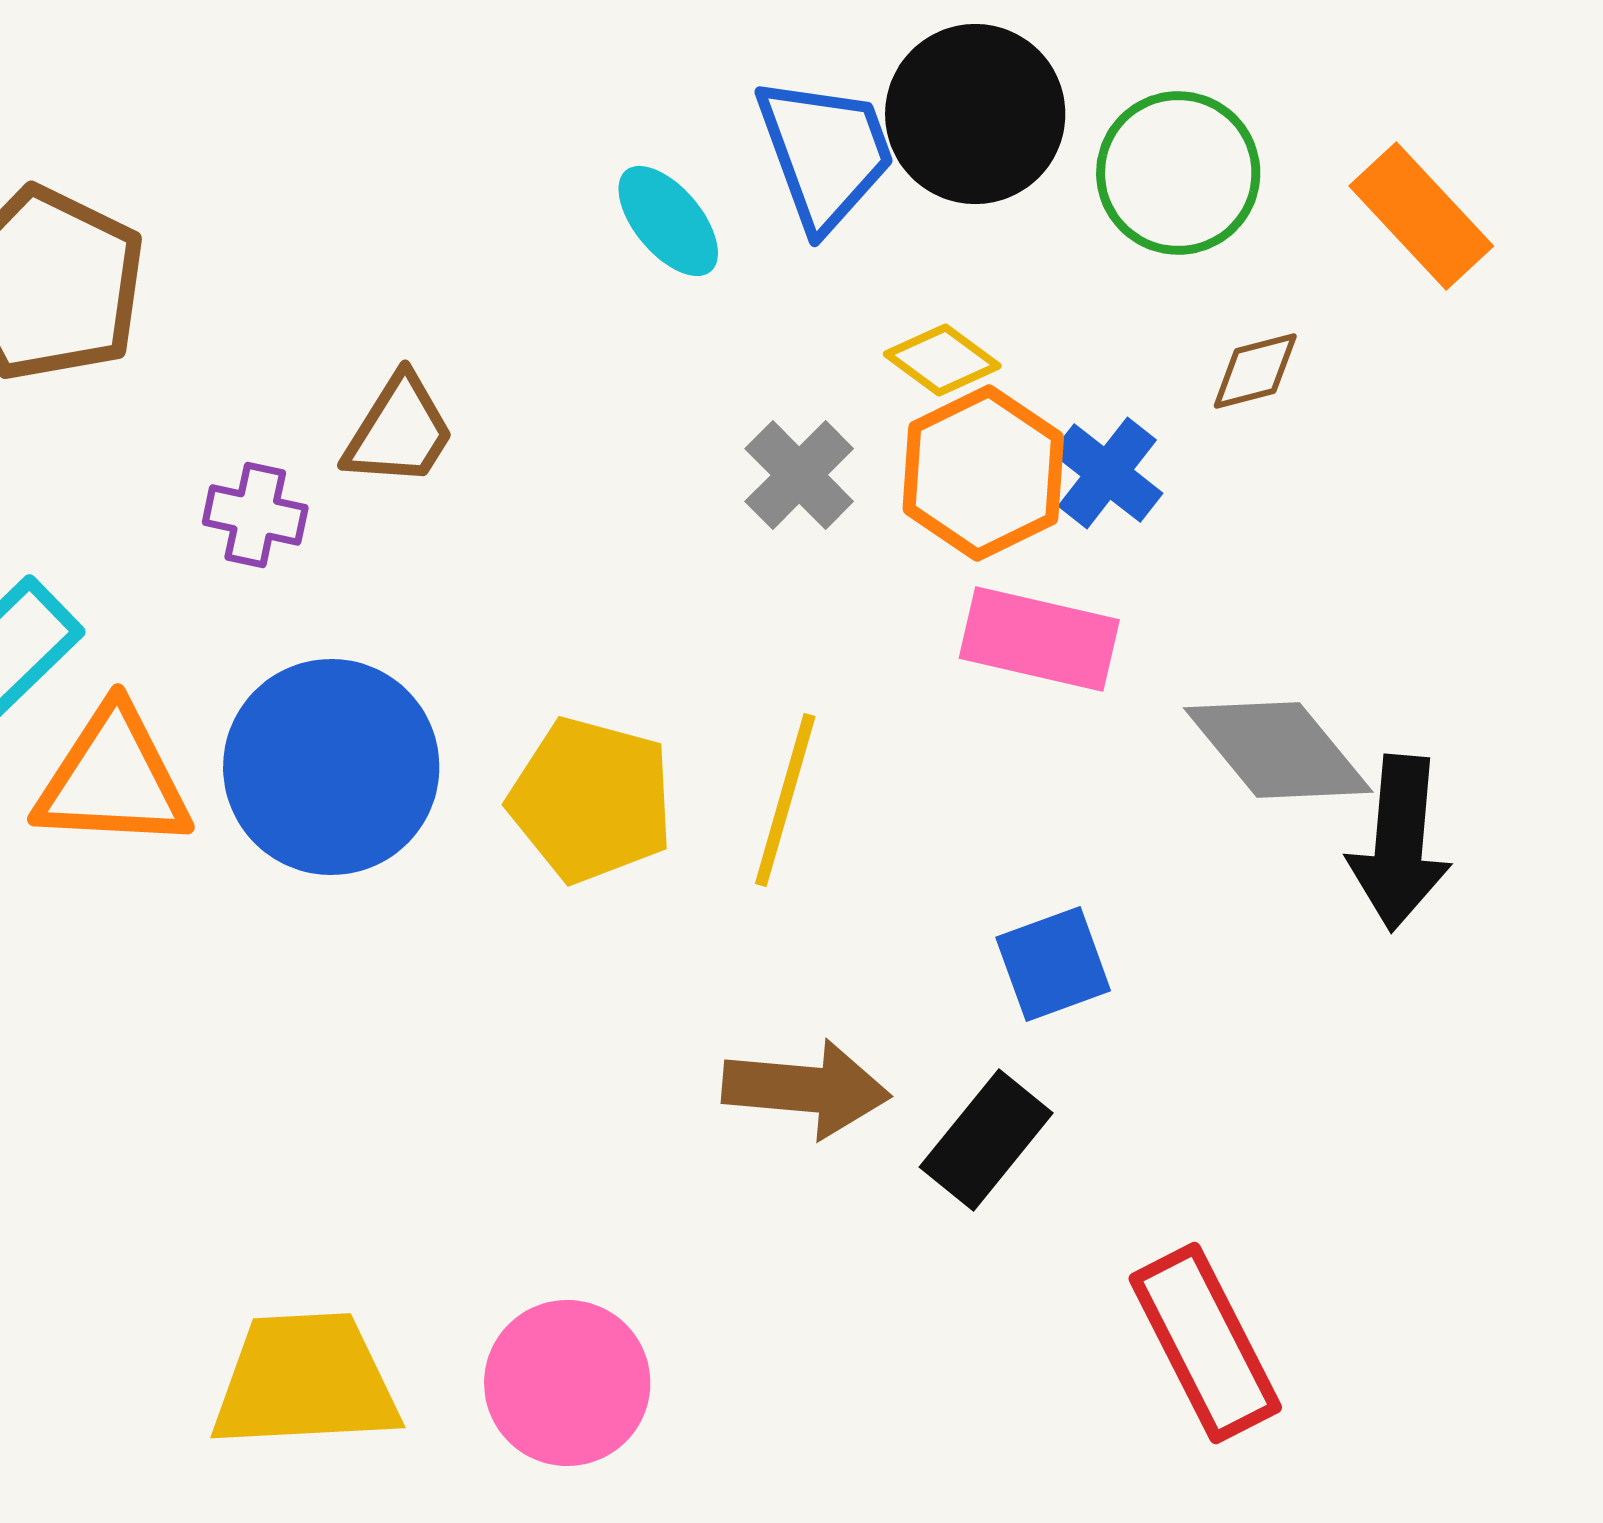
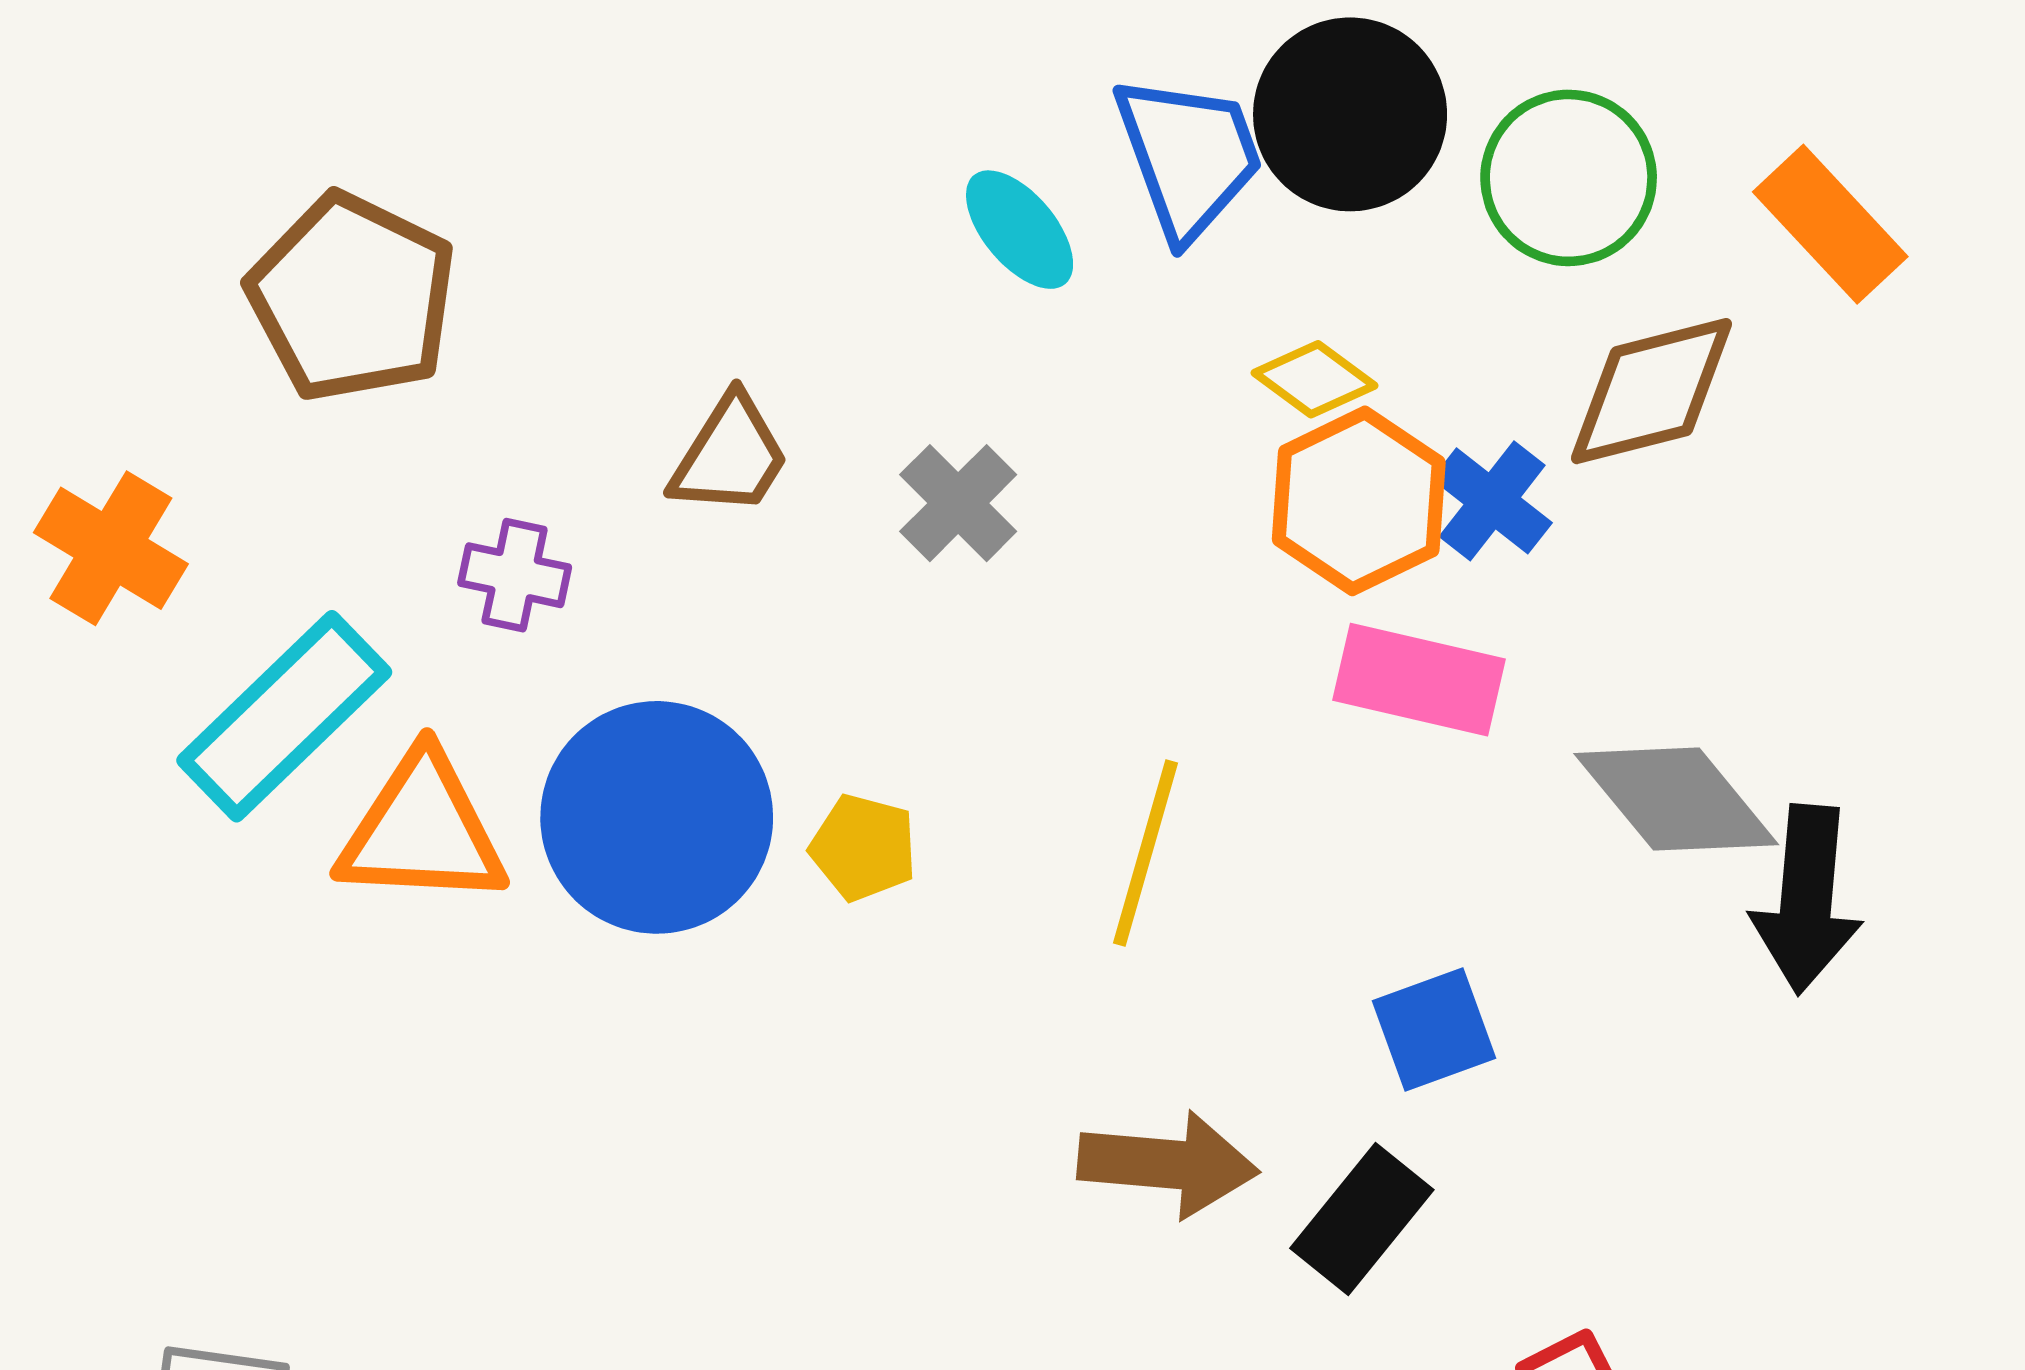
brown diamond: (1255, 371) -> (1652, 391), size x1.8
gray cross: (799, 475) -> (958, 503), moved
purple cross: (255, 515) -> (515, 575), moved
yellow pentagon: (591, 800) -> (863, 848), moved, size x0.6

